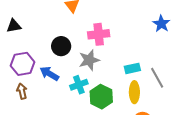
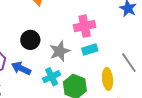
pink cross: (99, 34) -> (85, 26), moved
cyan rectangle: (132, 68) -> (90, 50), moved

